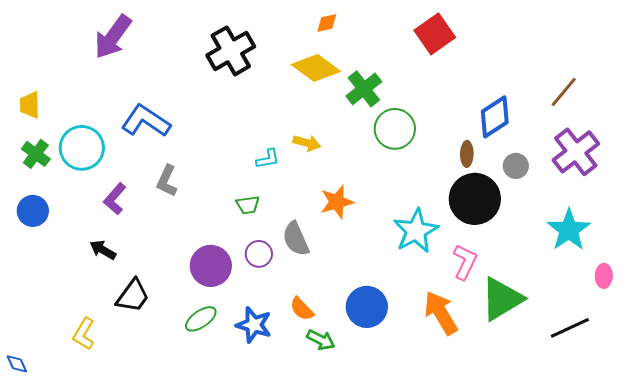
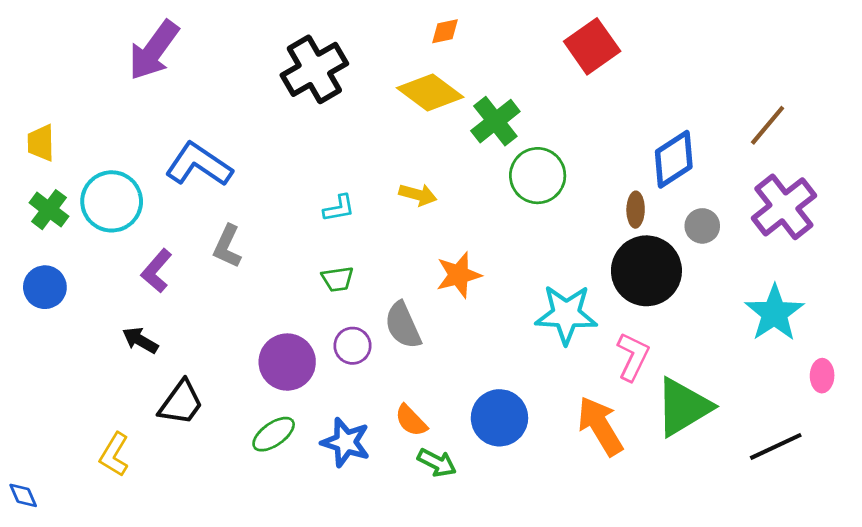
cyan L-shape: (268, 159) -> (339, 208), moved
cyan star: (416, 231) -> (566, 314), turned 30

